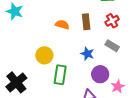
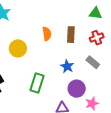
orange semicircle: (62, 25) -> (47, 34), turned 56
yellow circle: (44, 55) -> (18, 48), moved

